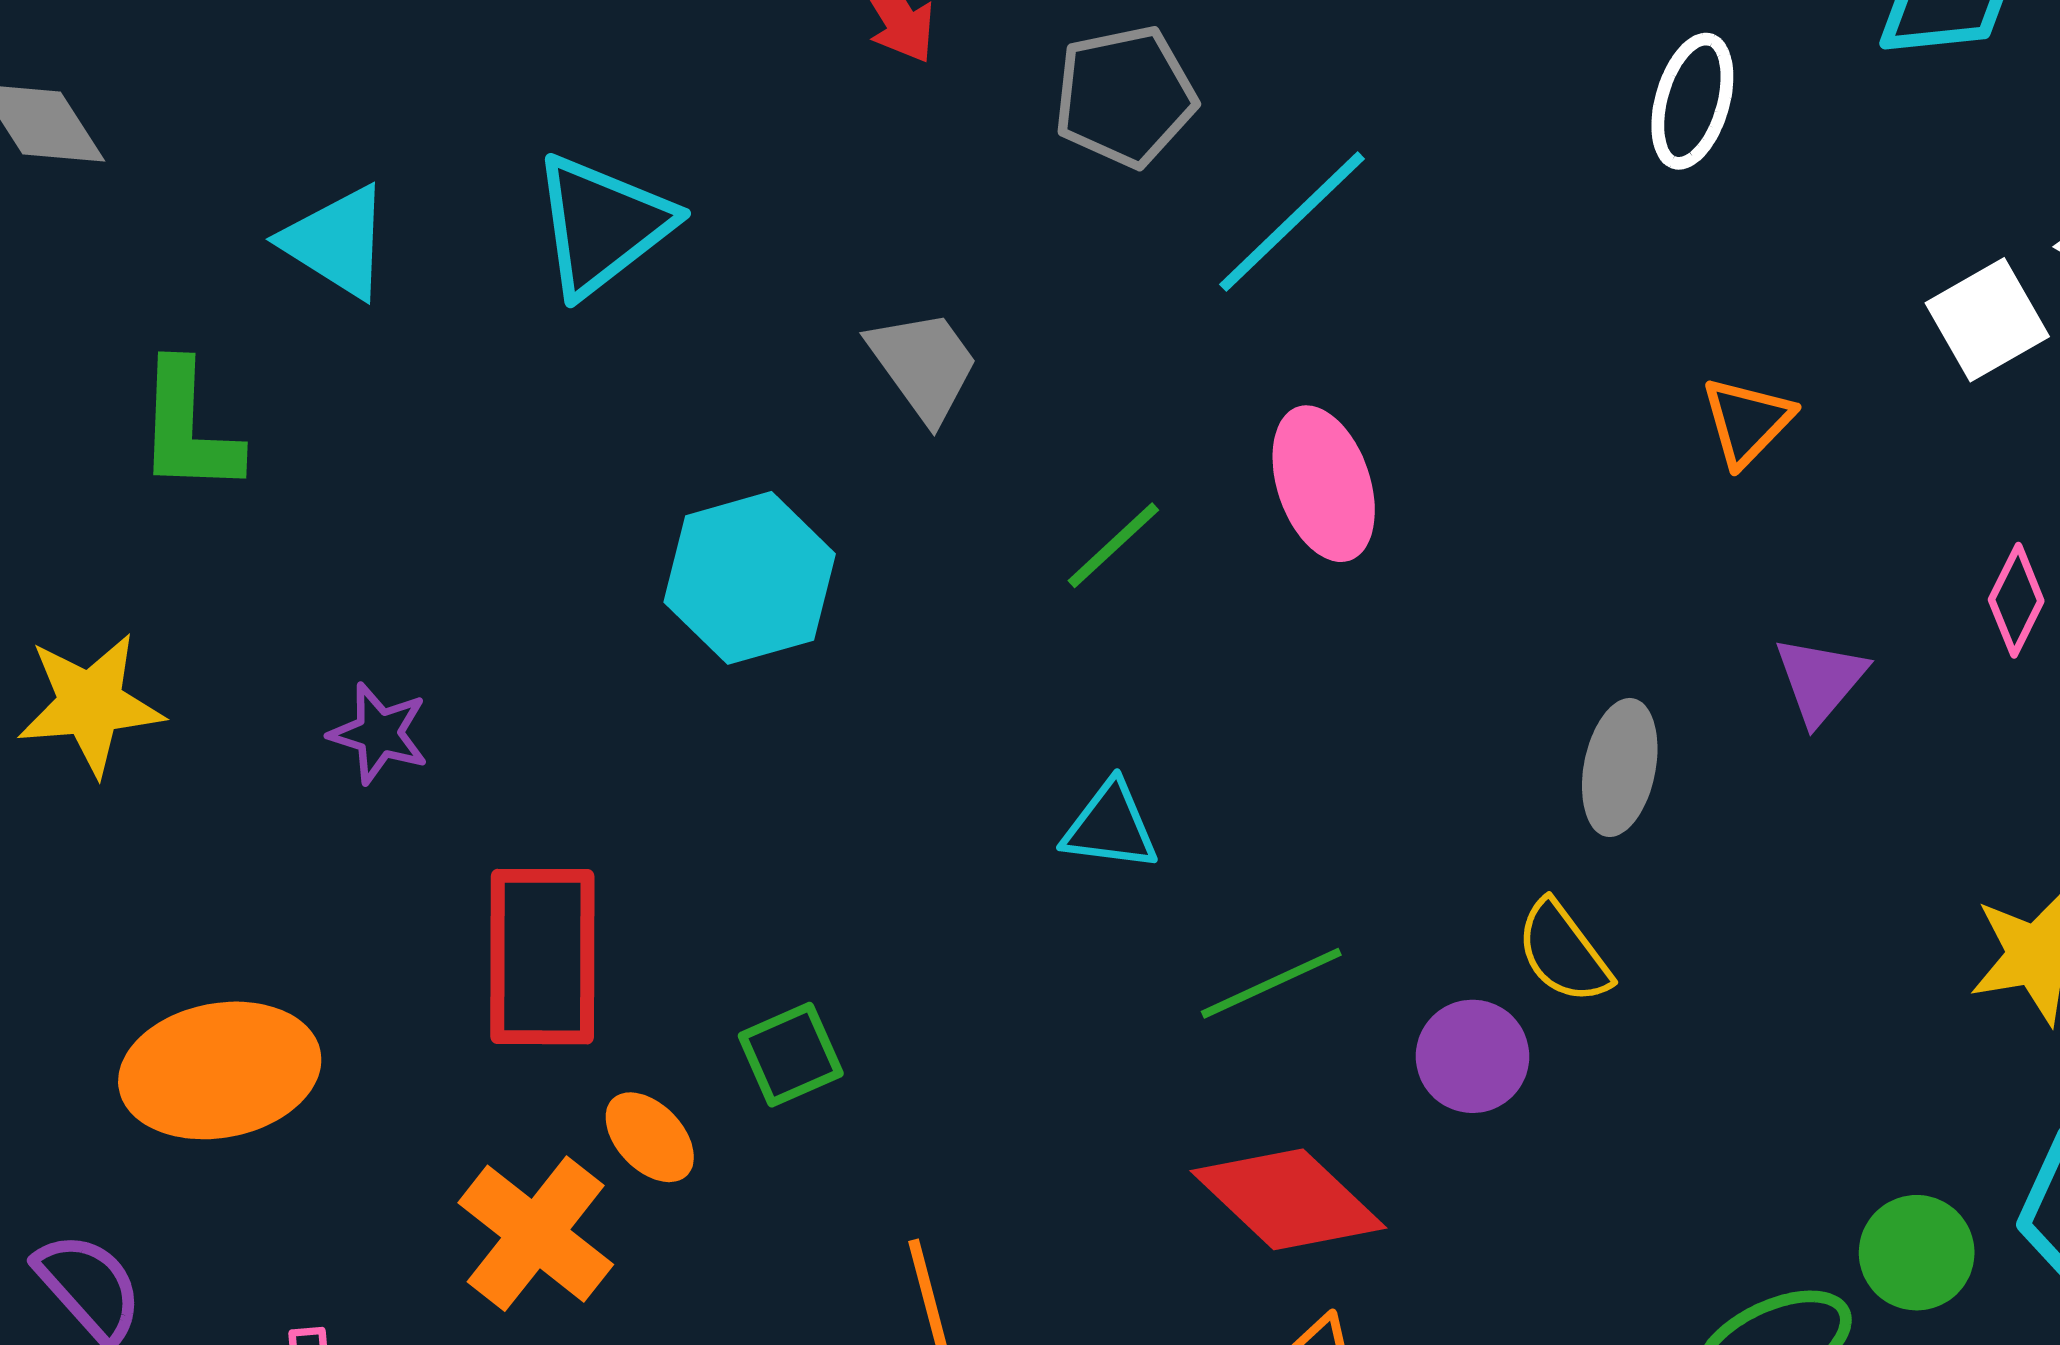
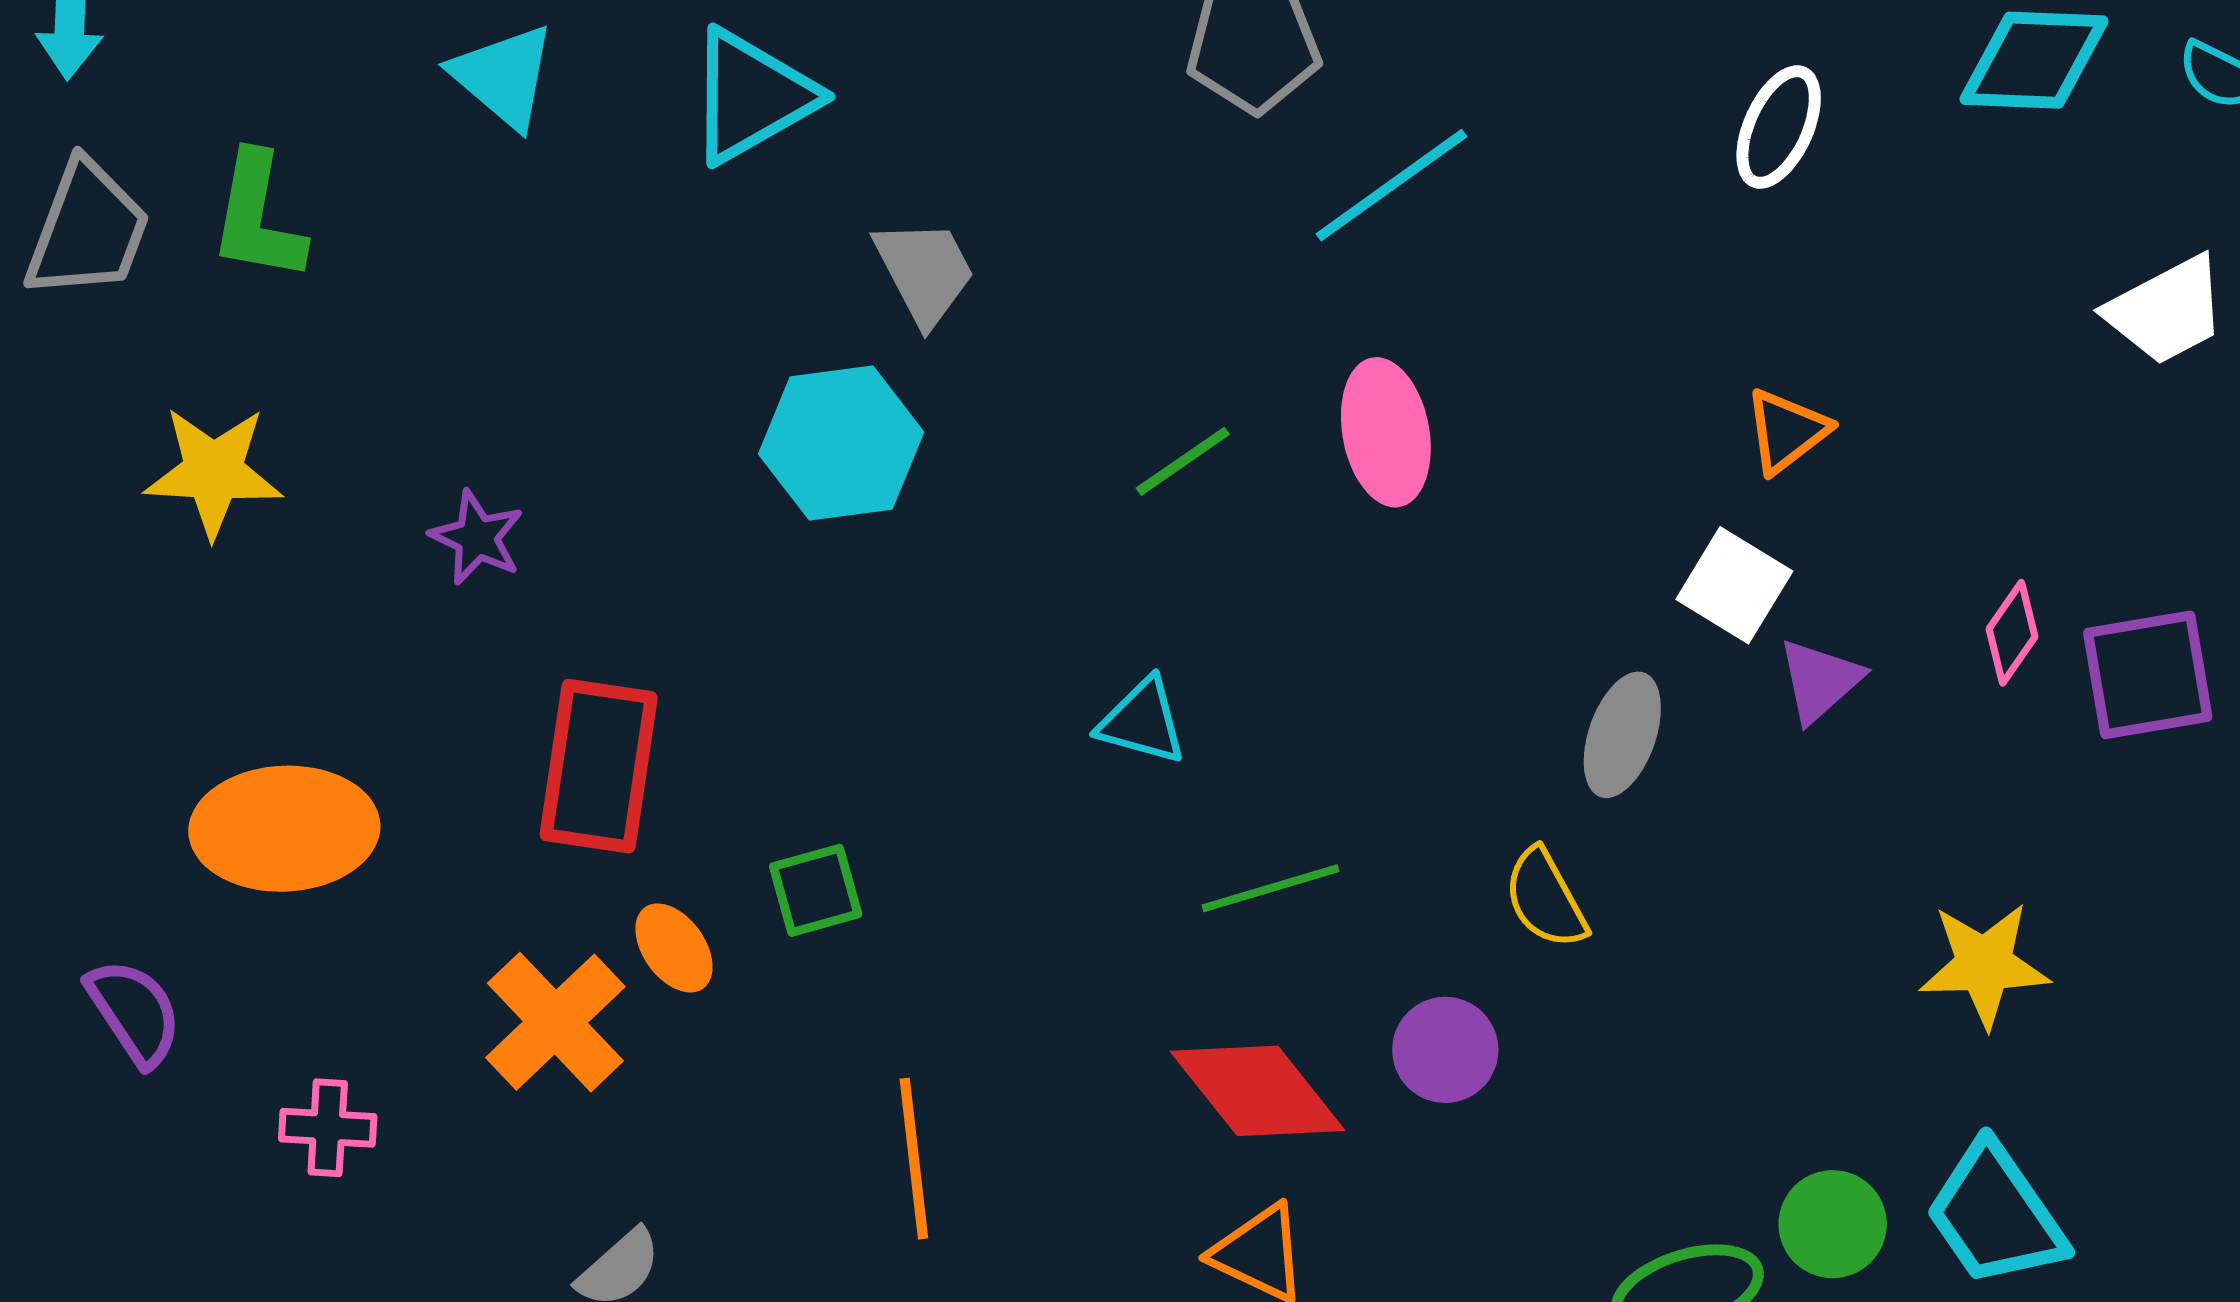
white square: (1987, 320) -> (1734, 585), moved, turned -37
gray trapezoid: (924, 365) -> (925, 272), moved
green L-shape: (188, 428) -> (258, 217), moved
purple circle: (1472, 1056) -> (1445, 1050), moved

